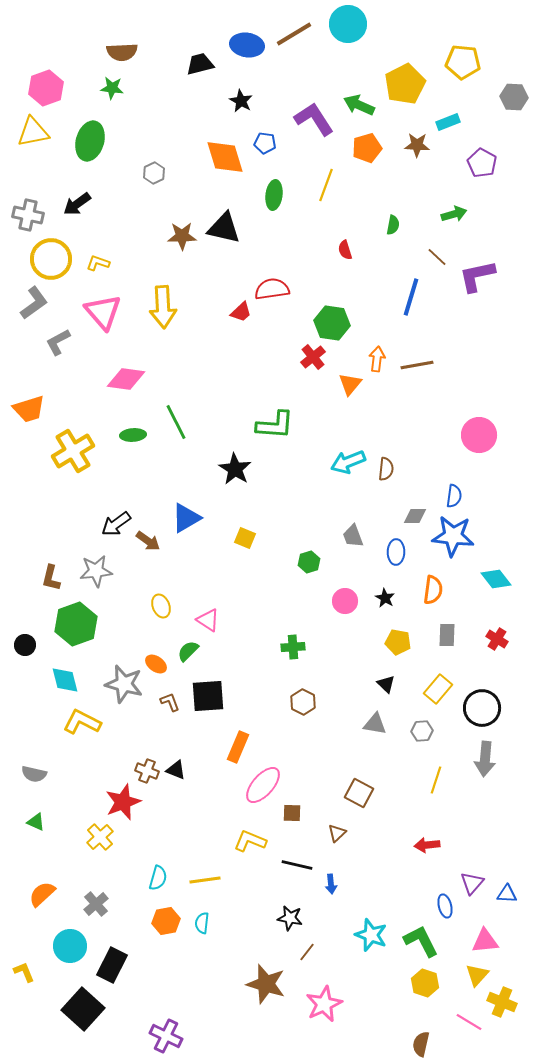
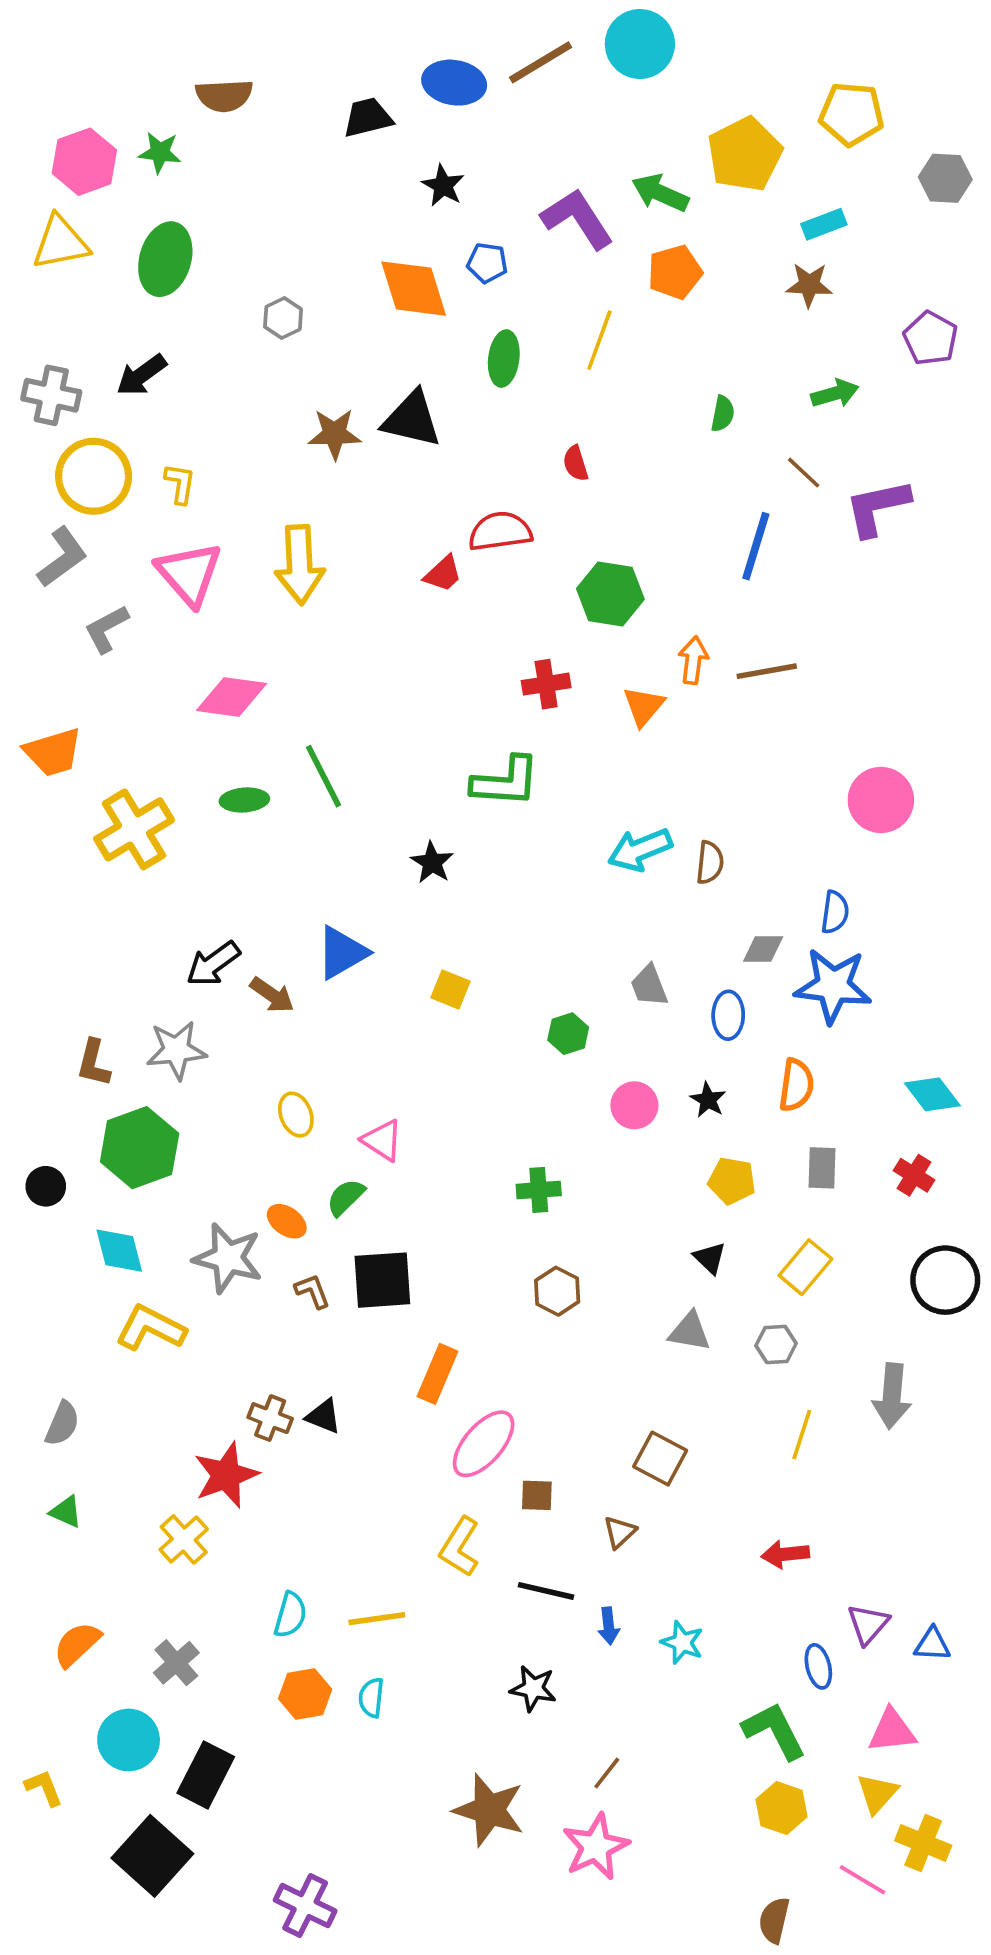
green star: (112, 88) -> (160, 152), moved
brown star: (417, 145) -> (809, 285), moved
purple pentagon: (482, 163) -> (931, 338), moved
red semicircle: (345, 250) -> (576, 463), moved
yellow L-shape: (98, 263) -> (180, 484), turned 80
red cross: (313, 357) -> (546, 684), moved, turned 30
black star: (235, 469) -> (432, 863), size x0.7
cyan diamond: (496, 579) -> (932, 1094), moved
black circle: (482, 708) -> (945, 1280), moved
gray semicircle: (34, 774) -> (62, 1424), turned -80
yellow L-shape: (250, 841) -> (460, 1547), turned -80
cyan star: (371, 935) -> (682, 1642), moved, size x0.7
brown line: (307, 952) -> (607, 1773), moved

